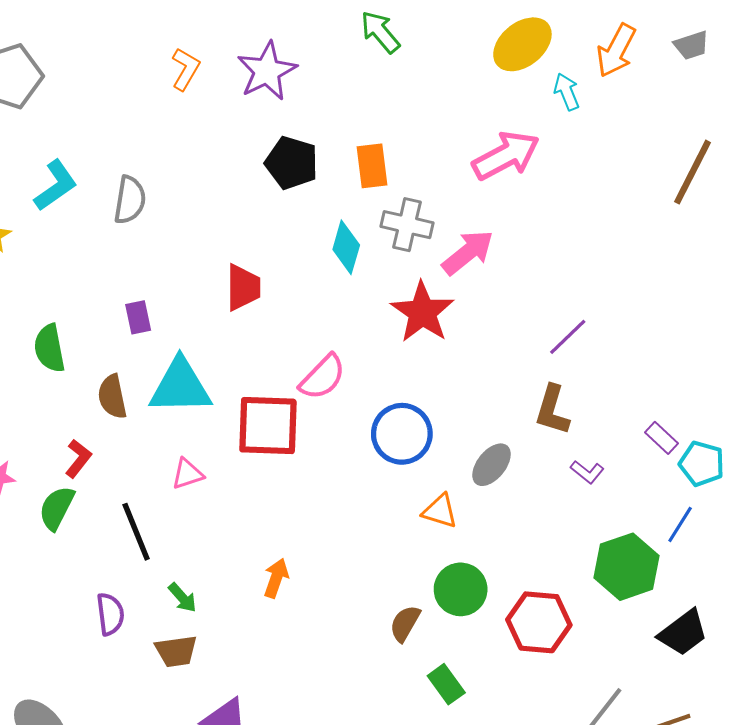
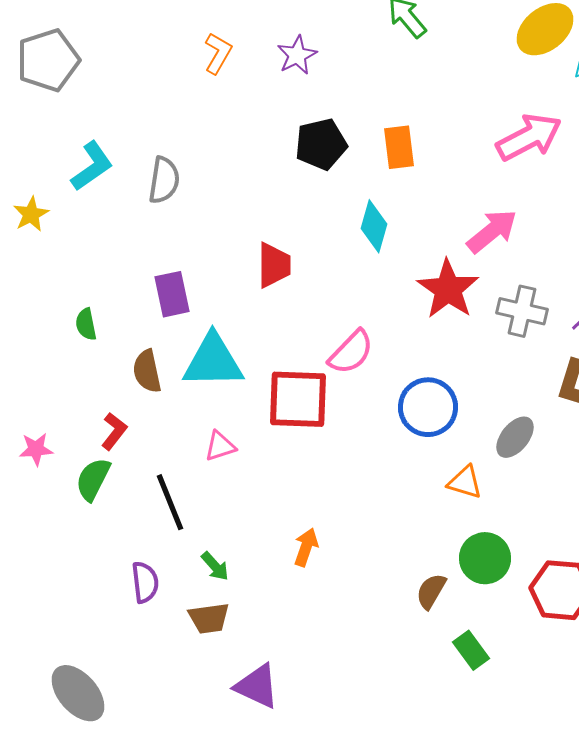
purple star: (267, 71) -> (297, 55), size x0.7
black pentagon: (292, 163) -> (321, 144), turned -30
gray cross: (407, 225) -> (522, 311), moved
purple rectangle: (138, 317) -> (172, 294), size x1.4
green semicircle: (49, 348) -> (86, 324), size x0.7

